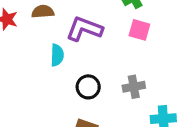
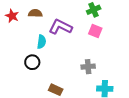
black circle: (88, 87) -> (32, 62), moved

